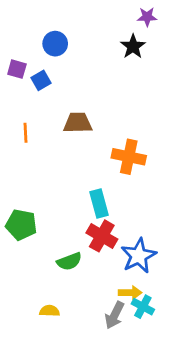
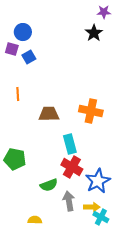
blue circle: (55, 44) -> (23, 32), moved
brown trapezoid: (78, 123) -> (49, 114), moved
gray arrow: (115, 315) -> (69, 201), moved, turned 144

